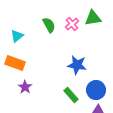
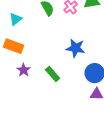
green rectangle: (71, 95) -> (53, 74), moved

